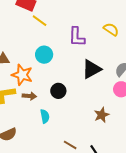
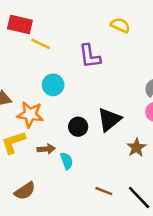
yellow semicircle: (111, 29) -> (120, 25), moved
black triangle: (92, 69) -> (109, 120), moved
brown arrow: (29, 96) -> (46, 149), moved

